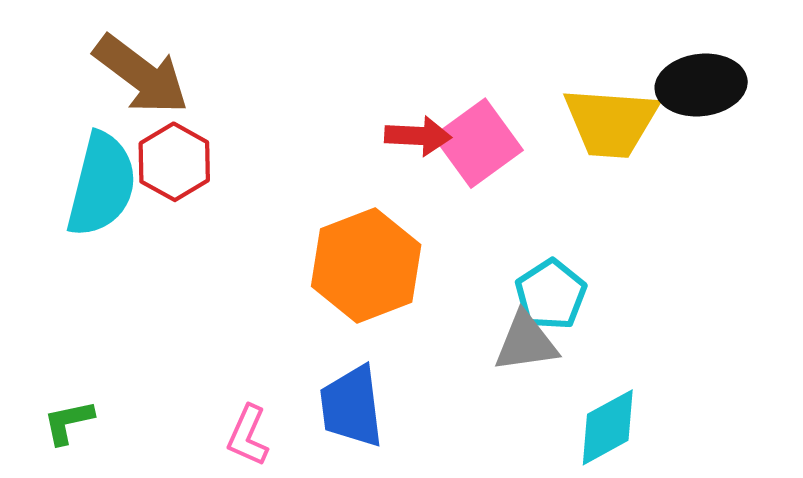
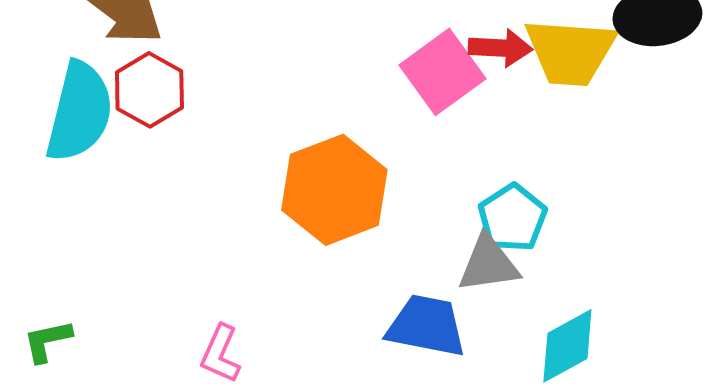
red arrow: (418, 136) -> (500, 48), moved
blue trapezoid: (352, 407) -> (426, 326), moved, turned 108

